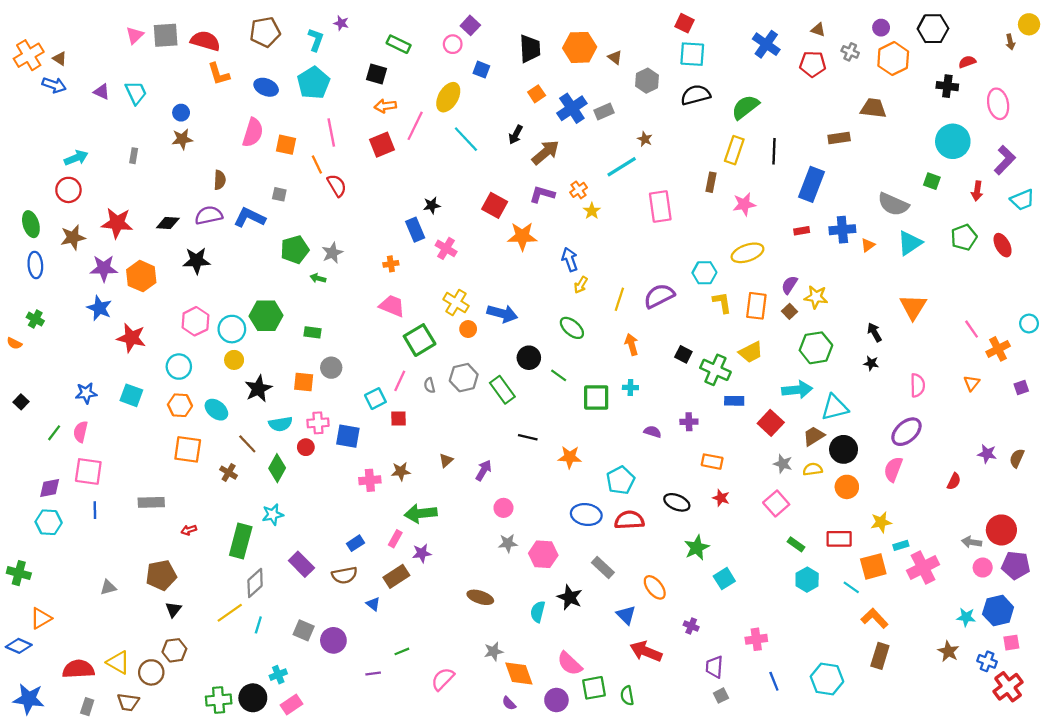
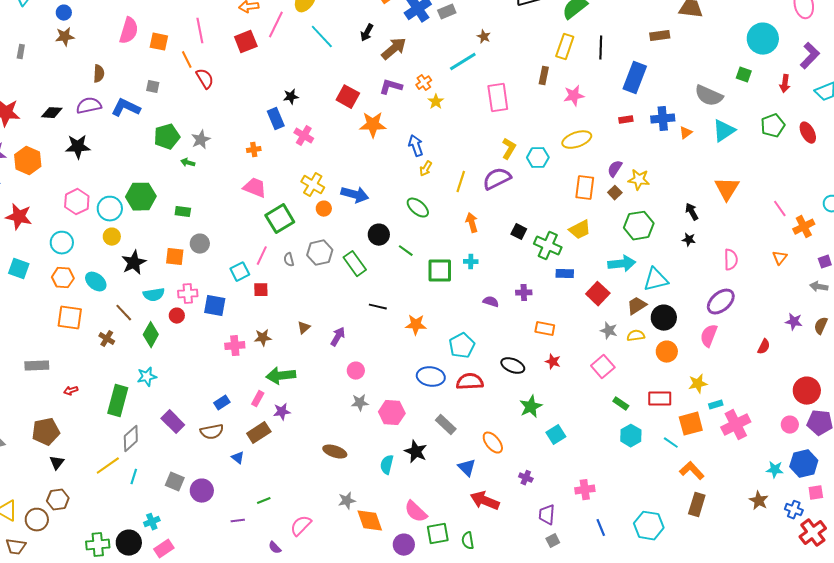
yellow L-shape: (722, 303) -> (509, 149), moved, turned 40
gray arrow: (972, 542) -> (819, 287), moved
purple semicircle: (509, 703) -> (275, 548), moved

